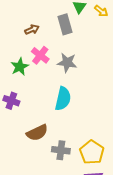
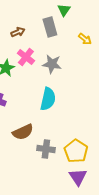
yellow arrow: (101, 11) -> (85, 39), moved

